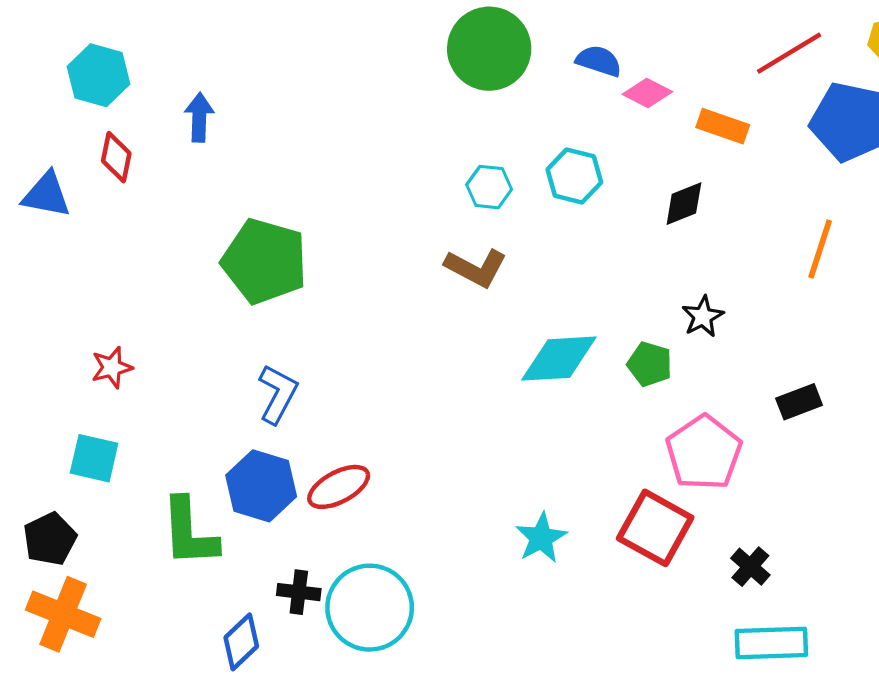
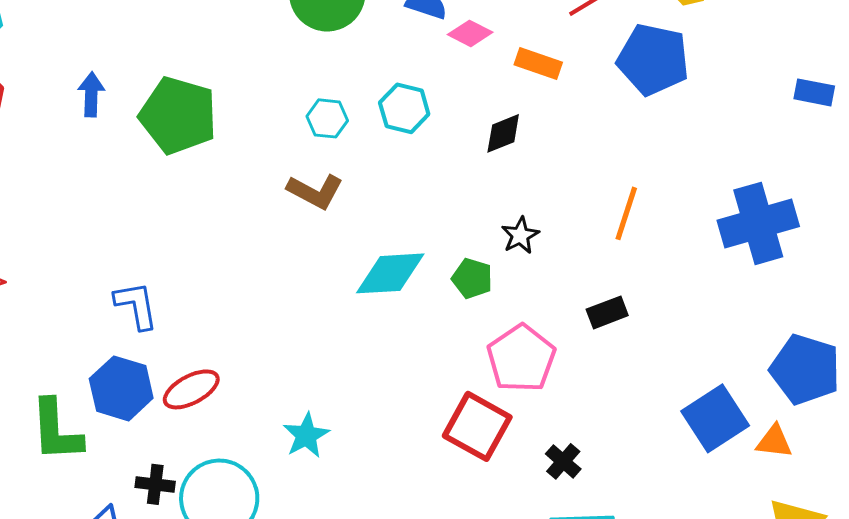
blue arrow: (199, 117) -> (91, 94), moved
orange line: (820, 249) -> (626, 213), moved
green pentagon: (264, 261) -> (178, 115), moved
blue L-shape: (278, 394) -> (136, 305), turned -38
cyan star: (541, 538) -> (306, 435), moved

